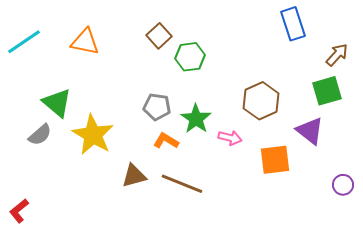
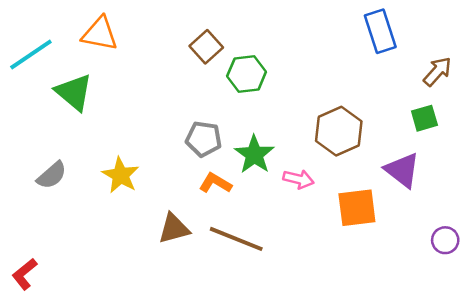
orange triangle: (85, 42) -> (100, 34), moved
green square: (327, 91) -> (424, 118), size x0.7
green triangle: (57, 103) -> (74, 92), moved
yellow star: (93, 135) -> (121, 175), size x0.7

